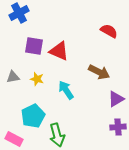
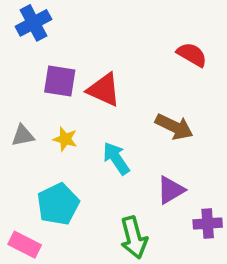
purple triangle: (116, 99) -> (171, 190), moved
green arrow: (57, 135) -> (134, 238), moved

